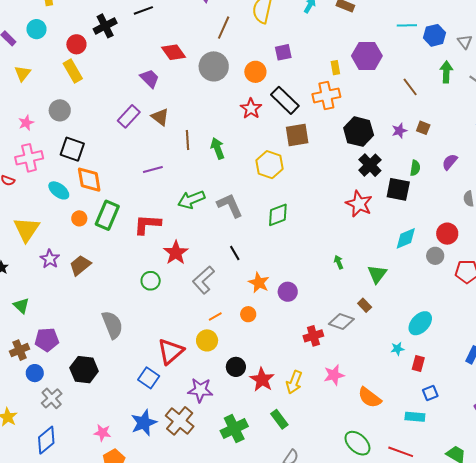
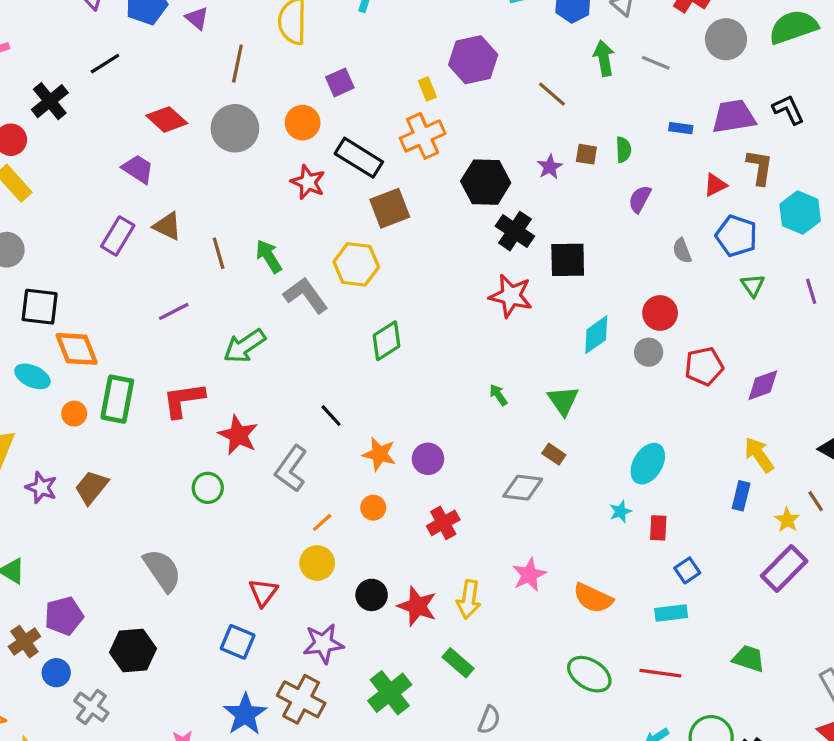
green semicircle: (415, 168) -> (623, 150), moved
gray L-shape: (230, 205) -> (306, 295), moved
red cross: (313, 336) -> (443, 523), moved
red triangle: (171, 351) -> (263, 592), size x0.7

